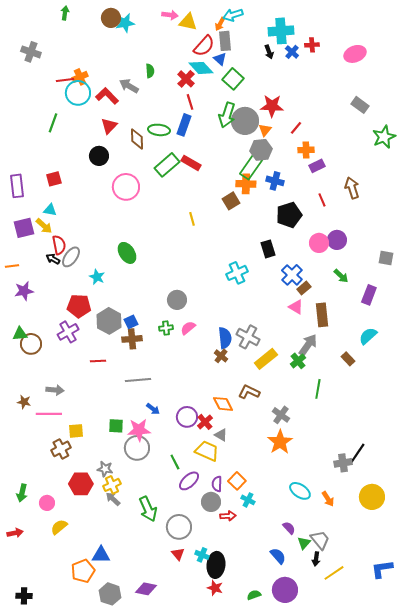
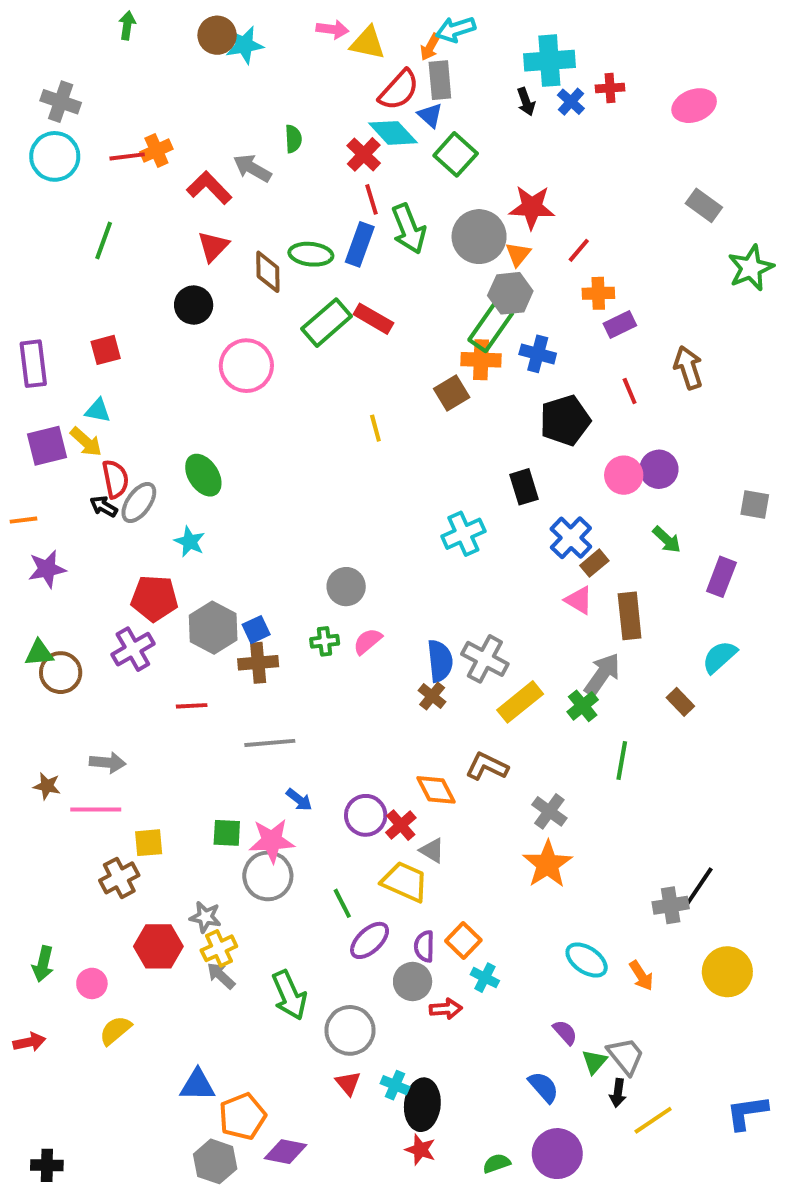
cyan circle: (78, 93) -> (55, 156), moved
green arrow: (227, 115) -> (409, 229), moved, turned -40
green ellipse: (127, 253) -> (203, 475), moved
orange pentagon: (83, 571) -> (242, 1116), moved

